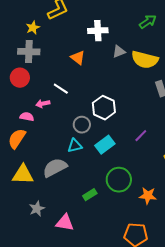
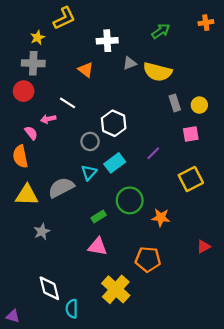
pink semicircle: (27, 117) -> (31, 133), turned 40
orange semicircle: (17, 139) -> (20, 156), turned -45
cyan triangle: (75, 146) -> (89, 173), moved, turned -35
pink triangle: (65, 223) -> (98, 247), moved

